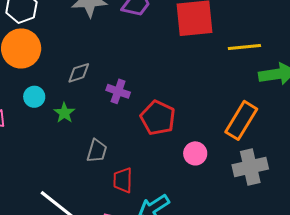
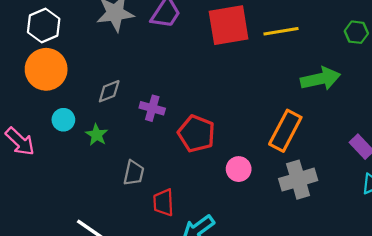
yellow line: (244, 47) -> (281, 31), moved

